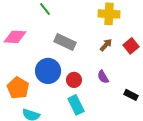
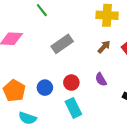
gray rectangle: (65, 42) -> (62, 44), turned -60
blue circle: (48, 71) -> (45, 88), moved, size x0.6

